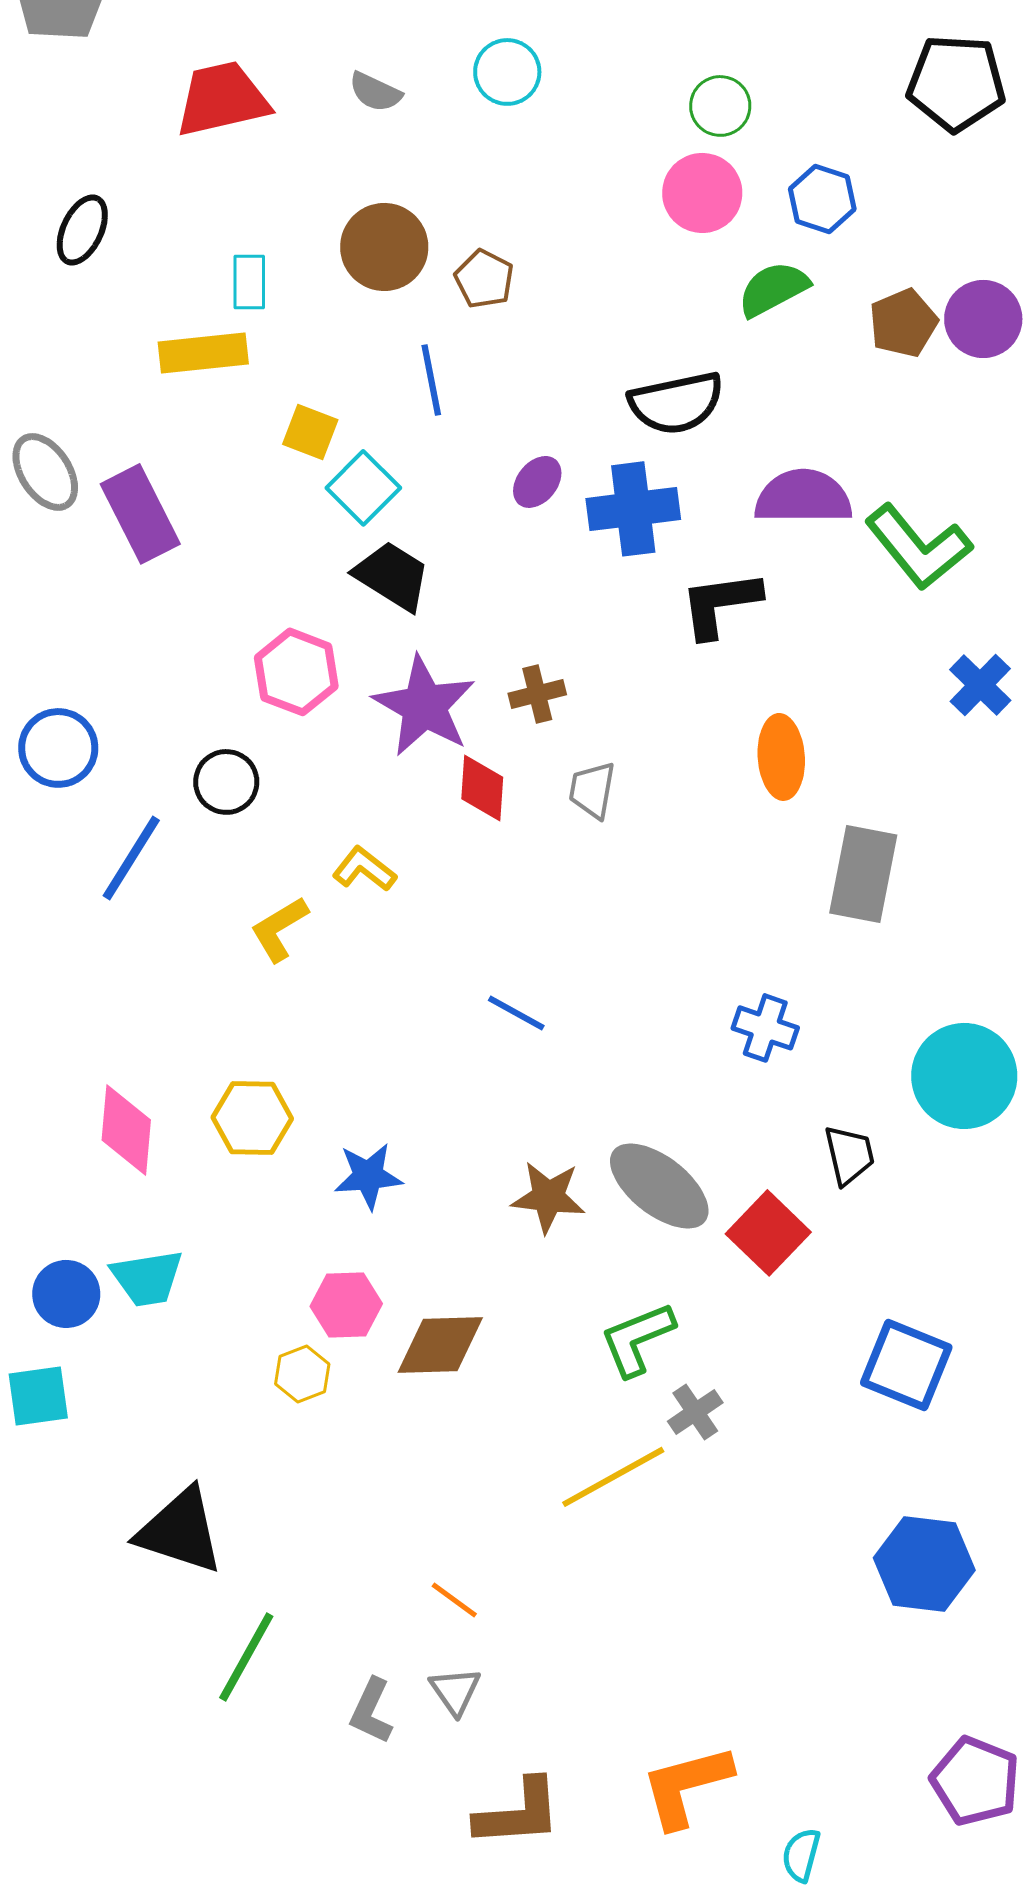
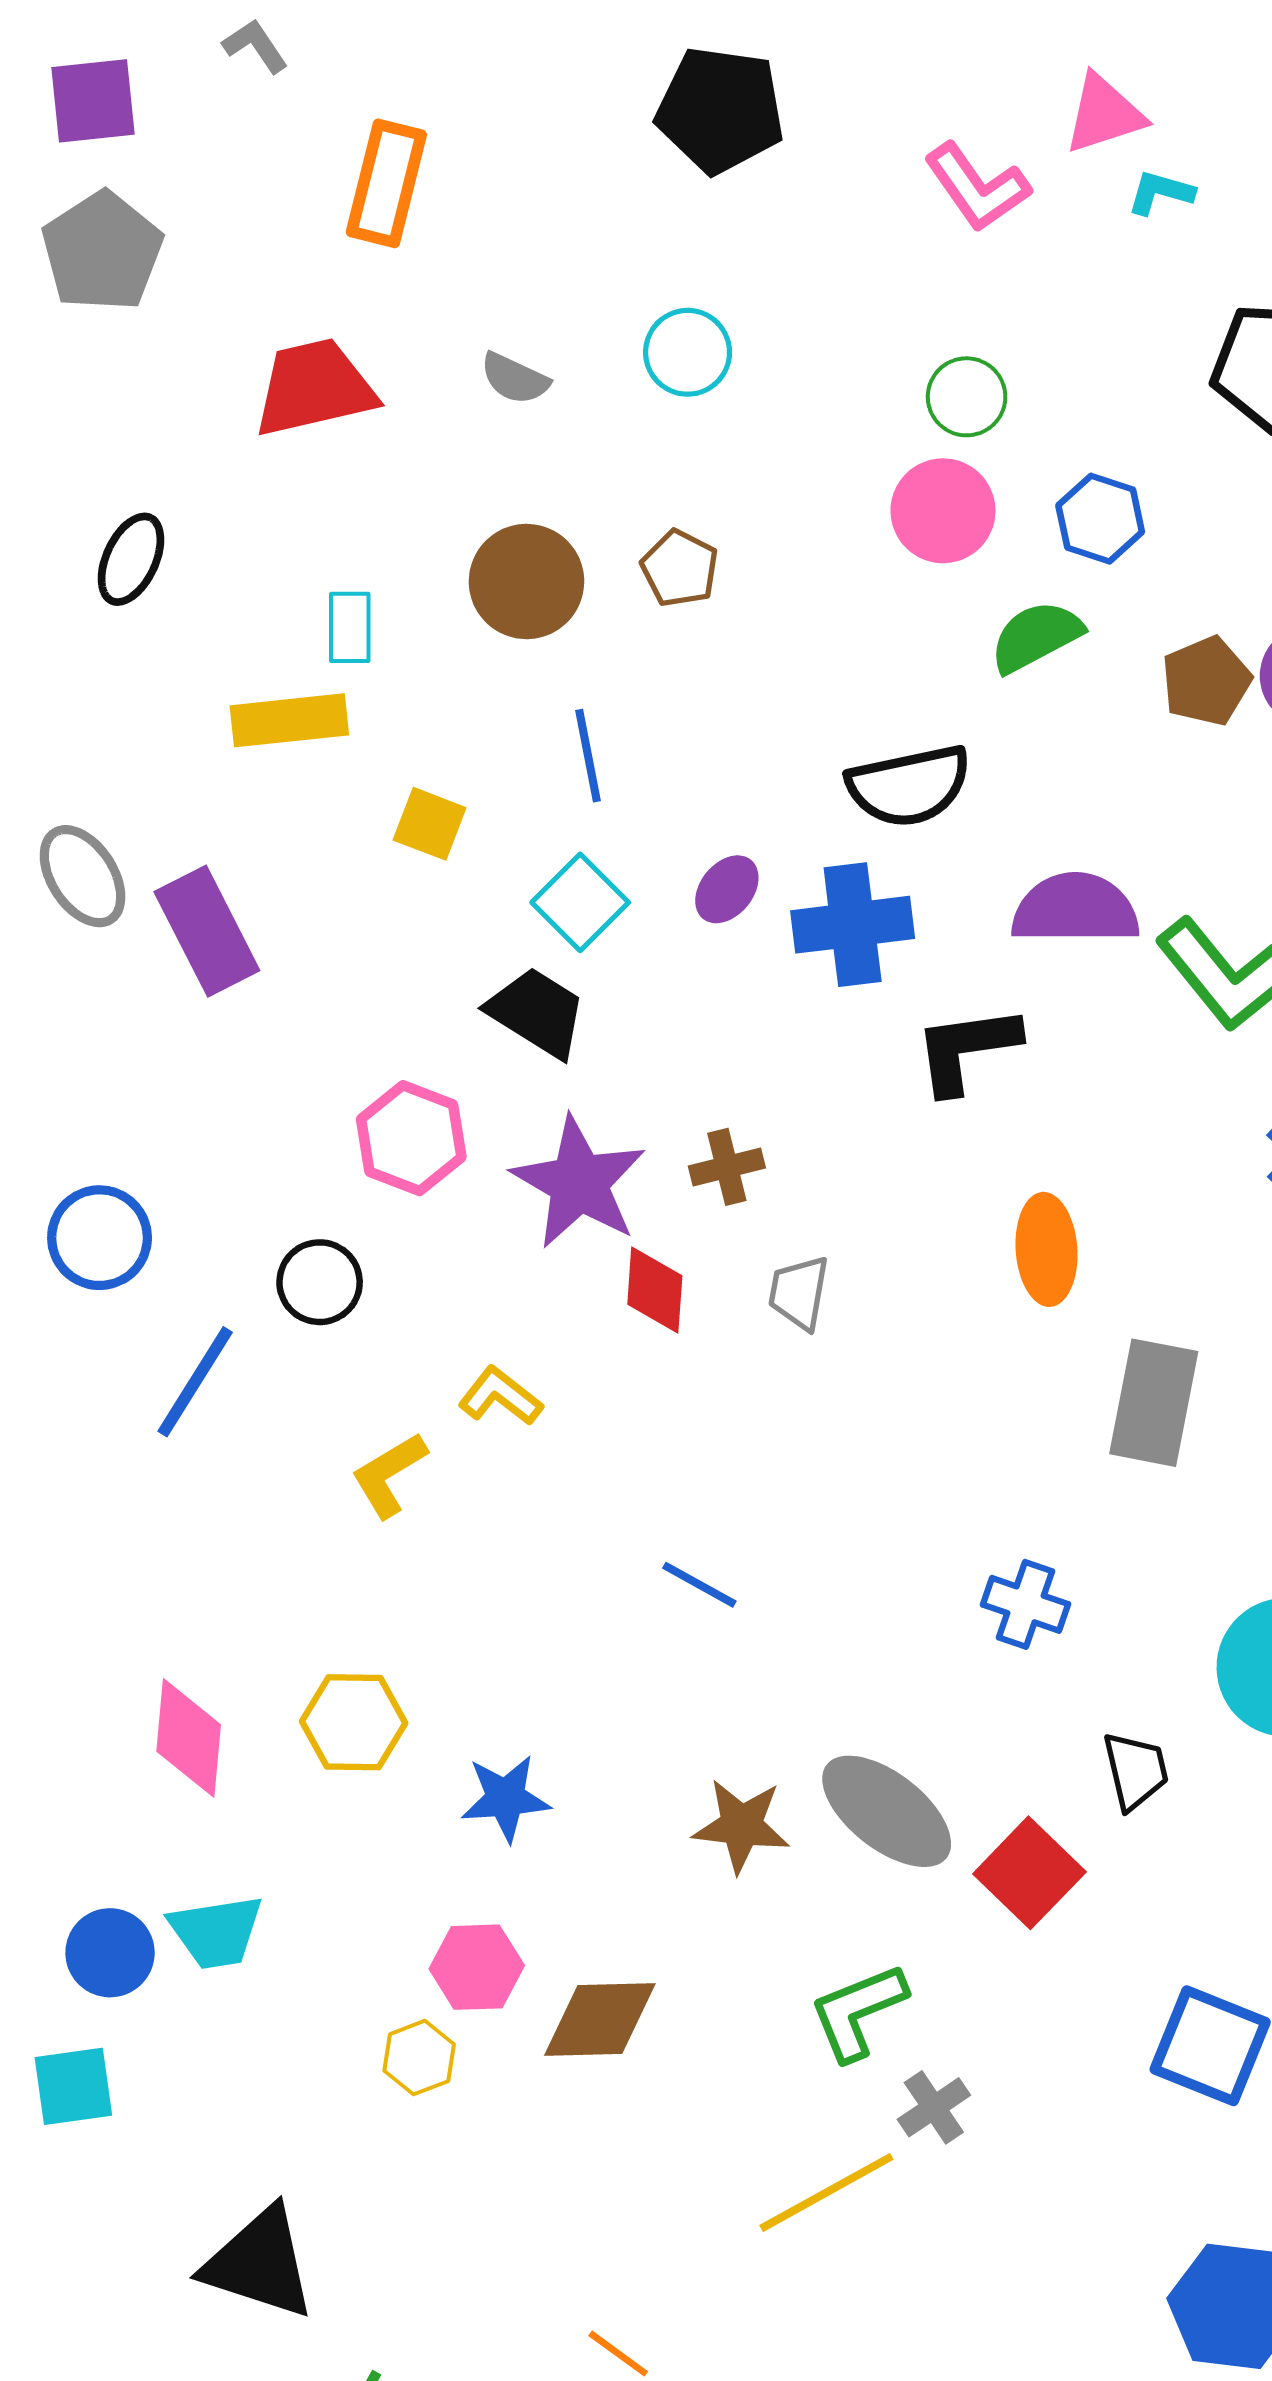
brown pentagon: (484, 279) -> (680, 568), moved
cyan square: (363, 488) -> (580, 902), moved

